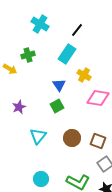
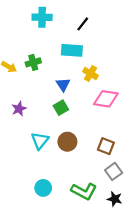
cyan cross: (40, 24) -> (42, 17), turned -30
cyan rectangle: (67, 54) -> (72, 50), turned 60
green cross: (28, 55) -> (33, 62), moved
brown circle: (72, 138) -> (67, 142), moved

